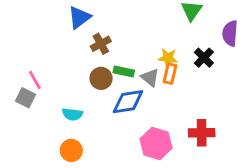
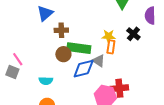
brown cross: (101, 44) -> (61, 30), turned 32
green rectangle: (124, 72) -> (79, 48), size x1.6
gray triangle: (150, 77) -> (99, 61), moved
red cross: (202, 133) -> (119, 88), moved

